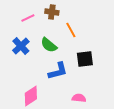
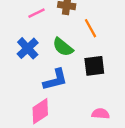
black square: (85, 59) -> (94, 66), moved
blue L-shape: (58, 71) -> (55, 80), moved

